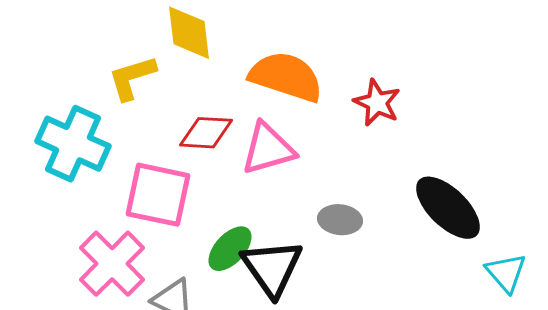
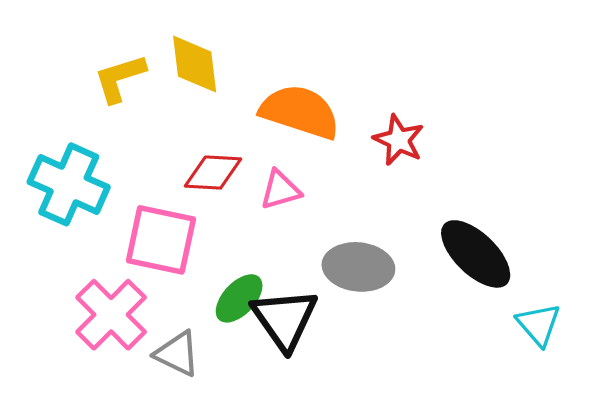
yellow L-shape: (132, 78) -> (120, 78), moved
pink triangle: (268, 149) -> (280, 190), size x0.7
gray ellipse: (340, 220) -> (358, 267), size x1.5

